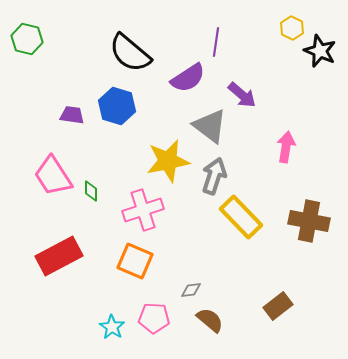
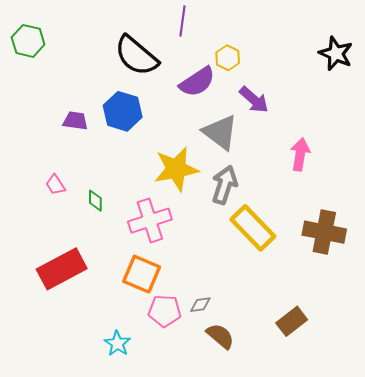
yellow hexagon: (292, 28) -> (228, 58), moved
purple line: (216, 42) -> (182, 21), moved
pink trapezoid: (53, 176) -> (55, 185), size x0.5
pink pentagon: (154, 318) -> (165, 311), moved

